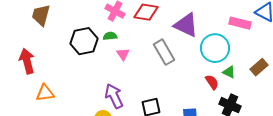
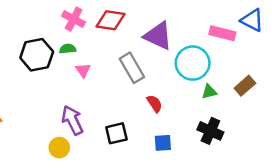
green triangle: (229, 72) -> (209, 92), turned -40
red semicircle: (212, 82) -> (155, 104), moved

